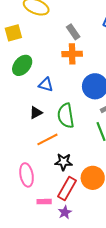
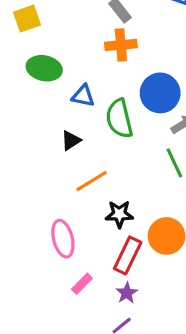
green ellipse: (22, 65) -> (44, 68), turned 65
green semicircle: (66, 116) -> (119, 119), moved
pink rectangle: (44, 202) -> (82, 284), moved, turned -40

